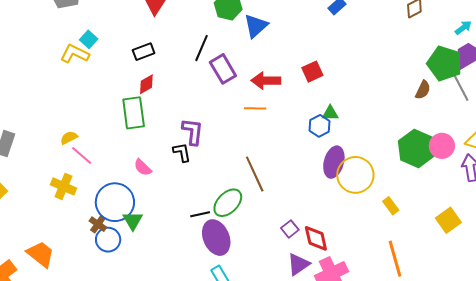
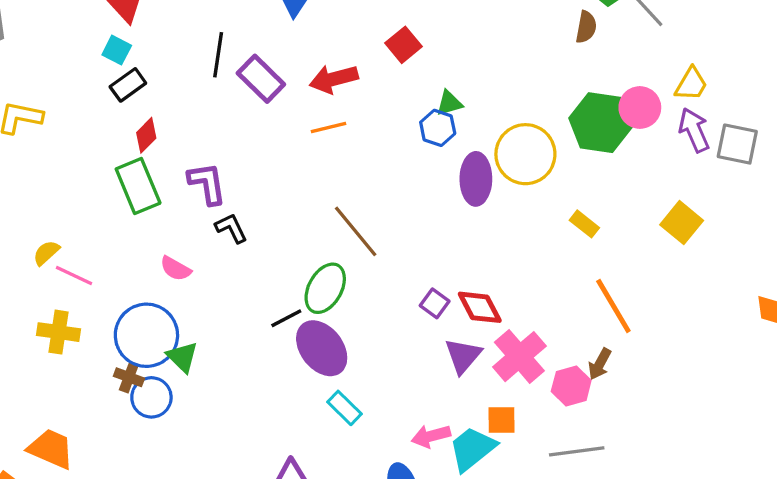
cyan square: (89, 39) -> (117, 50), moved
purple L-shape: (193, 132) -> (207, 183), moved
yellow circle: (355, 175) -> (525, 154), moved

